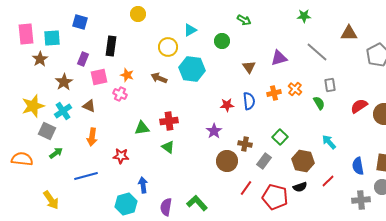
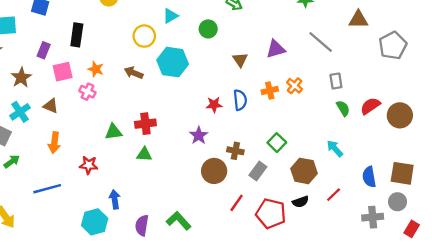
green semicircle: (319, 103) -> (343, 108), moved
green triangle: (168, 147) -> (144, 154), turned -32

